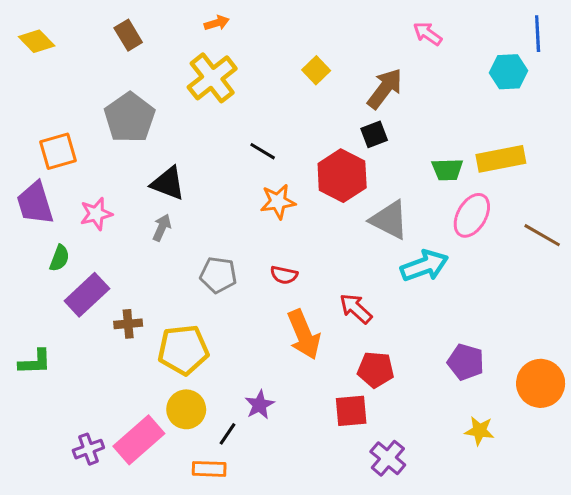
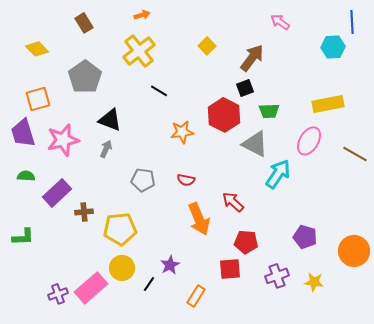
yellow diamond: (37, 41) -> (37, 49), moved
black line: (263, 151) -> (159, 91), moved
green trapezoid: (447, 170) -> (269, 111), moved
pink star: (96, 214) -> (63, 140), size x1.5
green semicircle: (59, 258) -> (26, 176), moved, turned -108
cyan arrow: (424, 266) -> (278, 174), turned -36
purple cross: (388, 458) -> (277, 276), moved, turned 30
orange rectangle: (209, 469) -> (196, 296), moved, turned -60

